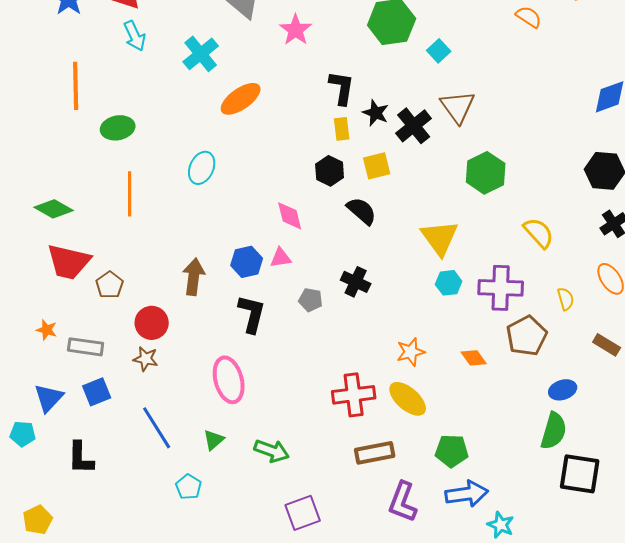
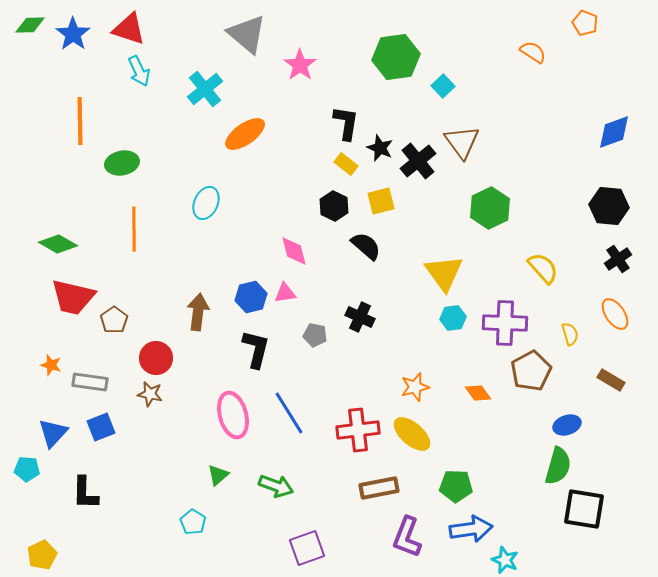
yellow rectangle: (342, 129) -> (346, 164), turned -45
blue line: (157, 428) -> (289, 413), moved

